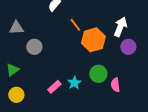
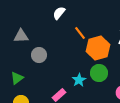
green circle: (98, 74) -> (99, 73), moved
cyan star: (74, 83) -> (79, 80), moved

